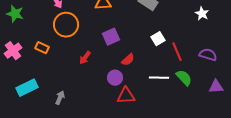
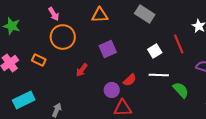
red line: (177, 52) -> (179, 44), moved
red semicircle: (128, 60) -> (130, 80), moved
white line: (159, 78) -> (159, 75), moved

